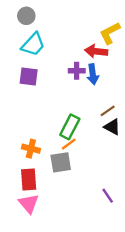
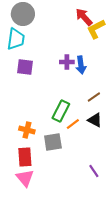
gray circle: (26, 16) -> (23, 14), size x1.5
cyan trapezoid: (33, 44) -> (16, 39), moved, turned -35
red arrow: (96, 51) -> (84, 17), moved, turned 42
black triangle: (112, 127) -> (95, 120), moved
orange line: (69, 144) -> (73, 124), moved

